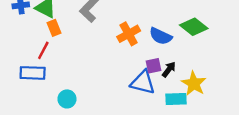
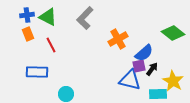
orange rectangle: (54, 28) -> (28, 34), moved
blue semicircle: (161, 36) -> (144, 53), moved, turned -66
red line: (43, 50) -> (51, 45), moved, turned -56

